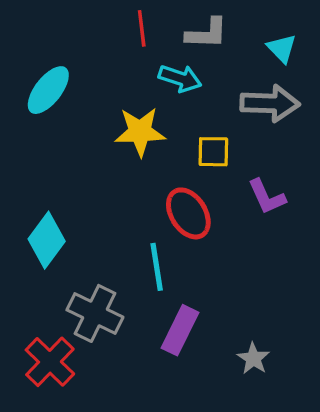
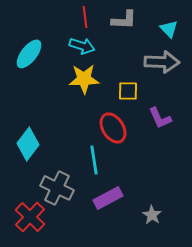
cyan arrow: (180, 78) -> (82, 46), moved
purple rectangle: (180, 330) -> (108, 198), turned 36

